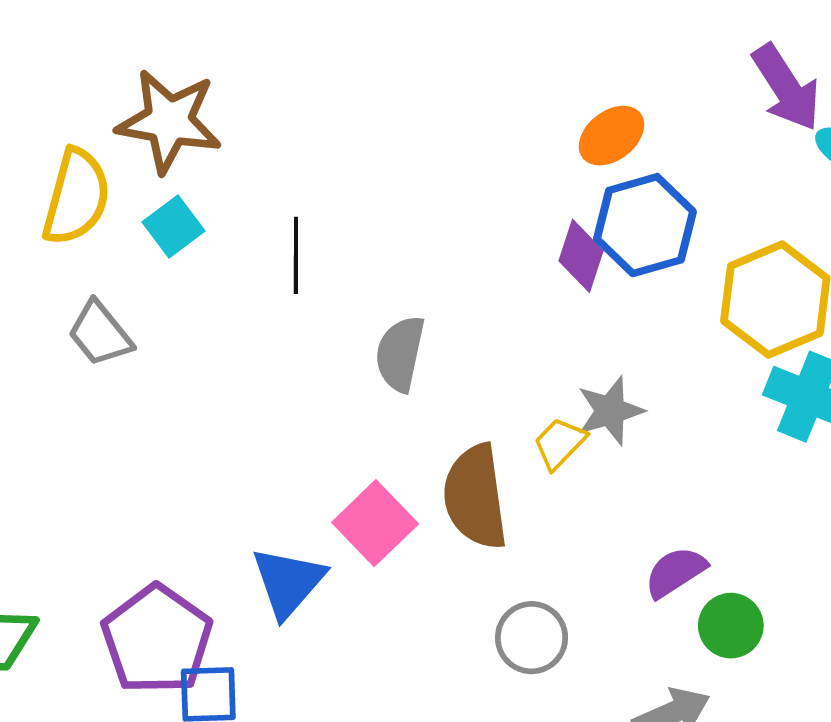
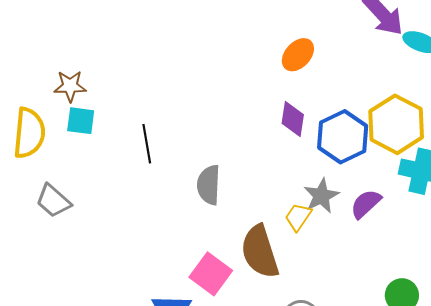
brown star: (169, 121) -> (70, 86), size x0.6
blue hexagon: (645, 225) -> (343, 137), moved
cyan square: (173, 226) -> (81, 121), moved, turned -36
purple semicircle: (675, 572) -> (366, 204), moved

